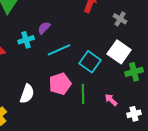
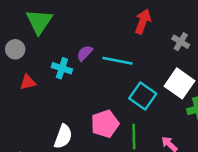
cyan cross: (26, 40) -> (62, 68), turned 35
cyan line: (59, 50) -> (118, 61), moved, turned 35

